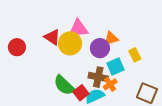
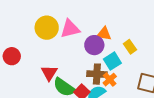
red triangle: (52, 37) -> (49, 73), moved, turned 36
orange triangle: (111, 38) -> (104, 34), turned 35
yellow circle: (70, 43) -> (47, 28), moved

